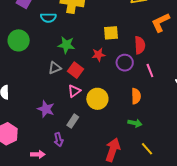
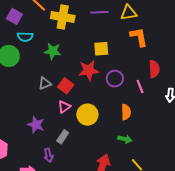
cyan semicircle: (48, 18) -> (25, 37), moved
orange L-shape: (160, 22) -> (139, 37), moved, turned 105
green star: (66, 45) -> (53, 51), moved
red semicircle: (140, 45) -> (154, 69), moved
red star: (98, 55) -> (89, 70), size x1.5

